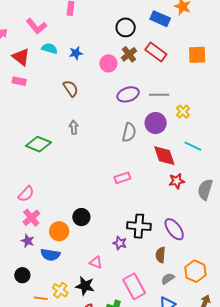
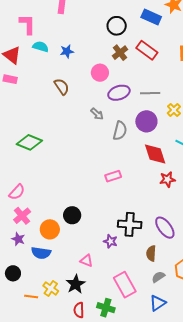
pink L-shape: (36, 26) -> (27, 24), turned -140
pink circle: (108, 63) -> (100, 73), moved
gray arrow: (74, 127) -> (97, 114), moved, turned 136
black star: (85, 286) -> (76, 284), turned 30

